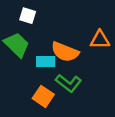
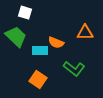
orange semicircle: (65, 52) -> (56, 43), size x0.7
green L-shape: (69, 83) -> (74, 69), moved

